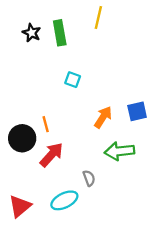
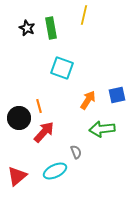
cyan square: (73, 80) -> (62, 68), size x1.6

